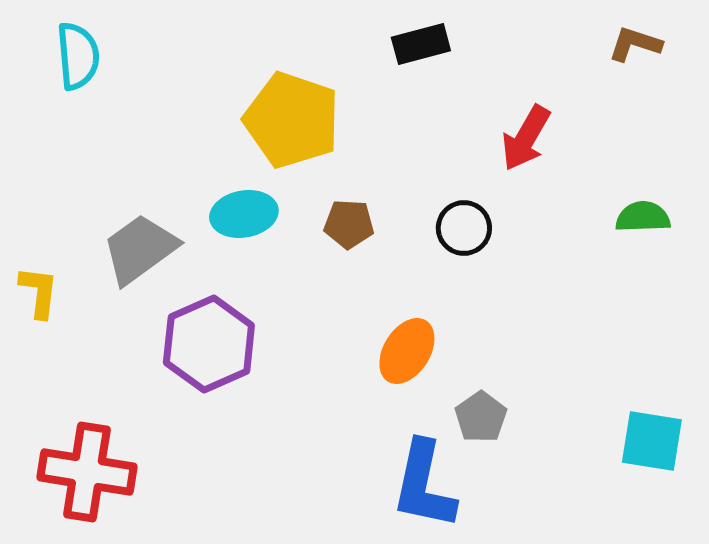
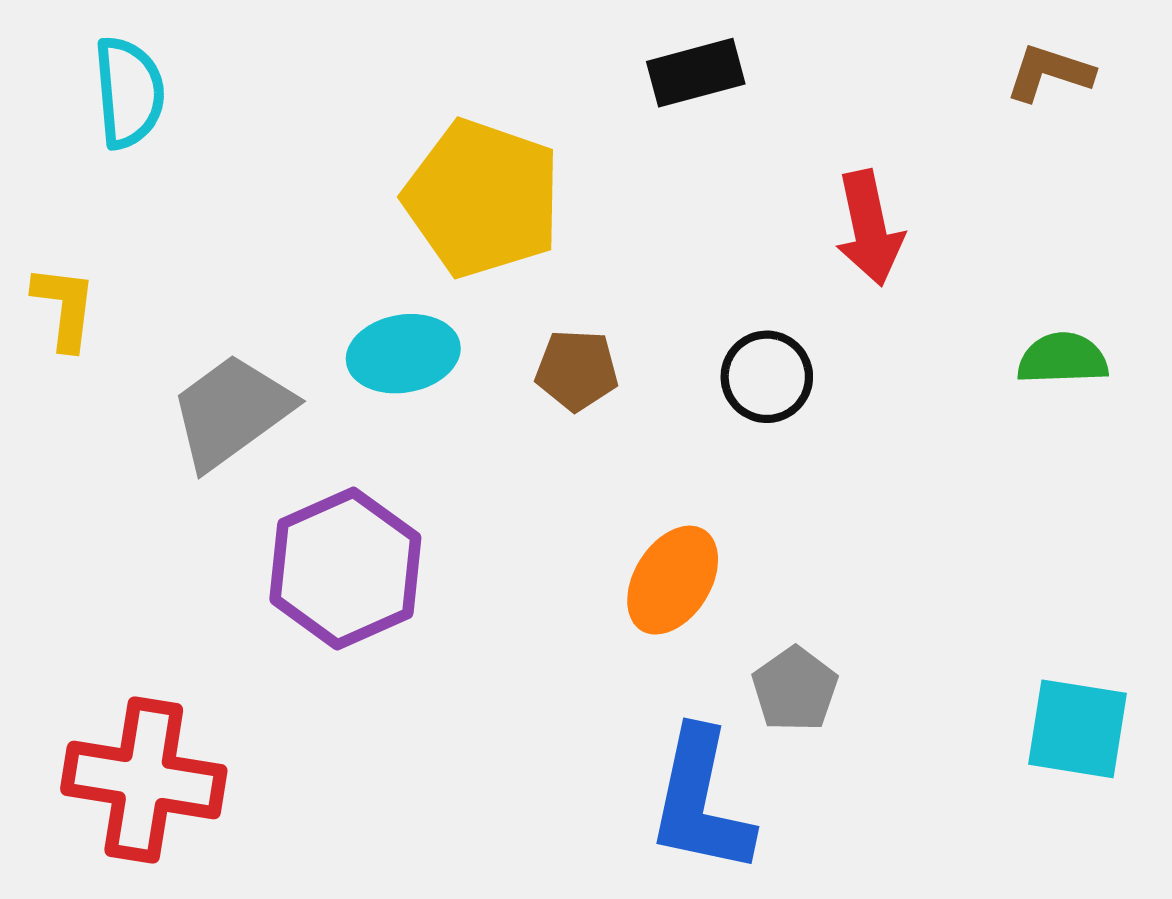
red arrow: (526, 138) -> (869, 228), turned -42
yellow L-shape: (39, 292) -> (64, 307), moved

